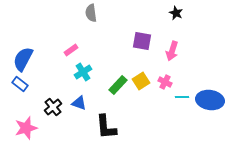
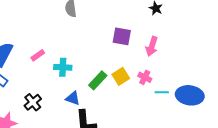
pink rectangle: (71, 50) -> (38, 55), moved
cyan cross: (83, 72) -> (63, 67), turned 36
blue triangle: (79, 103) -> (73, 98), moved

